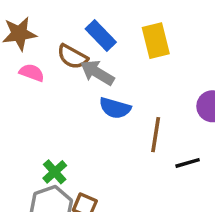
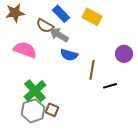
yellow rectangle: (156, 41) -> (92, 17), turned -48
pink semicircle: (32, 73) -> (25, 50), moved, size x1.6
green cross: (55, 172) -> (35, 91), size x1.6

